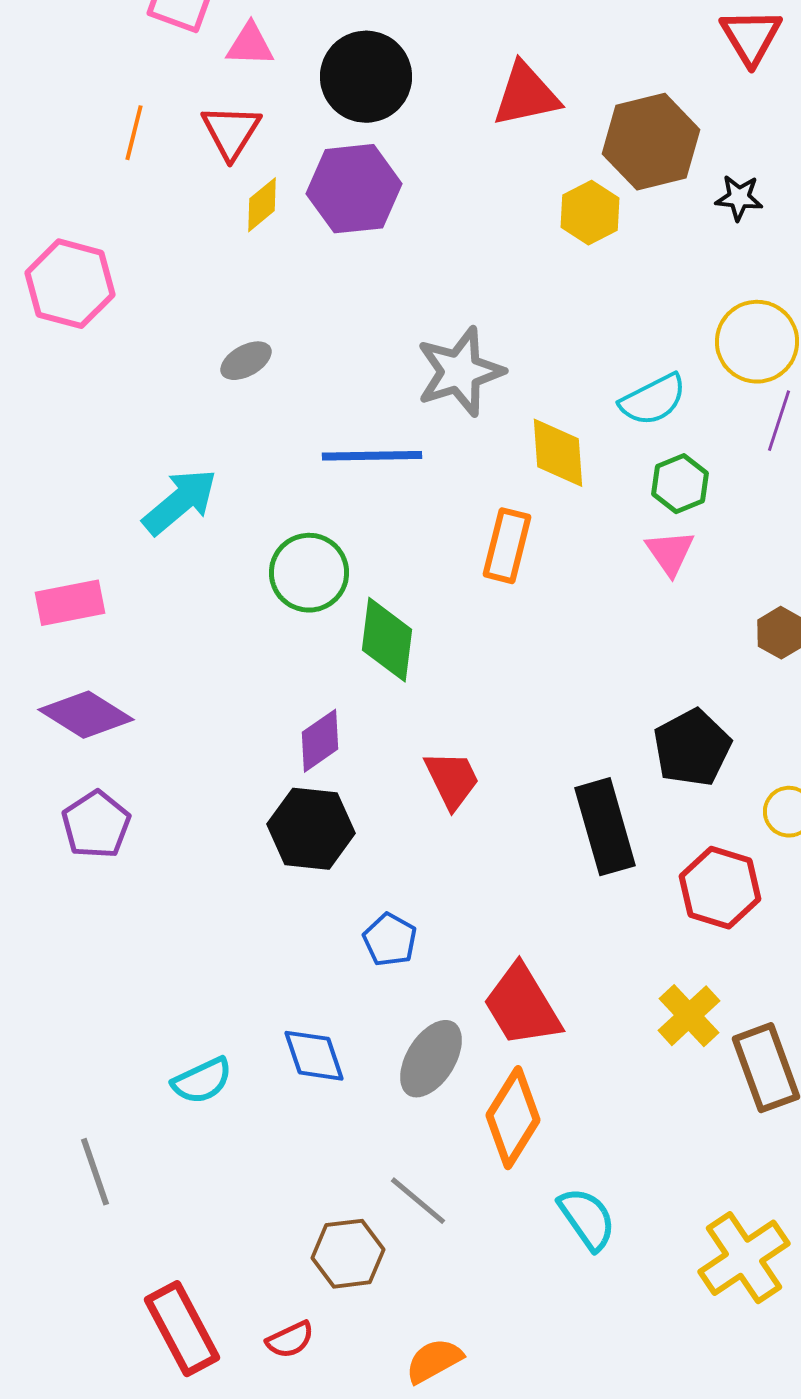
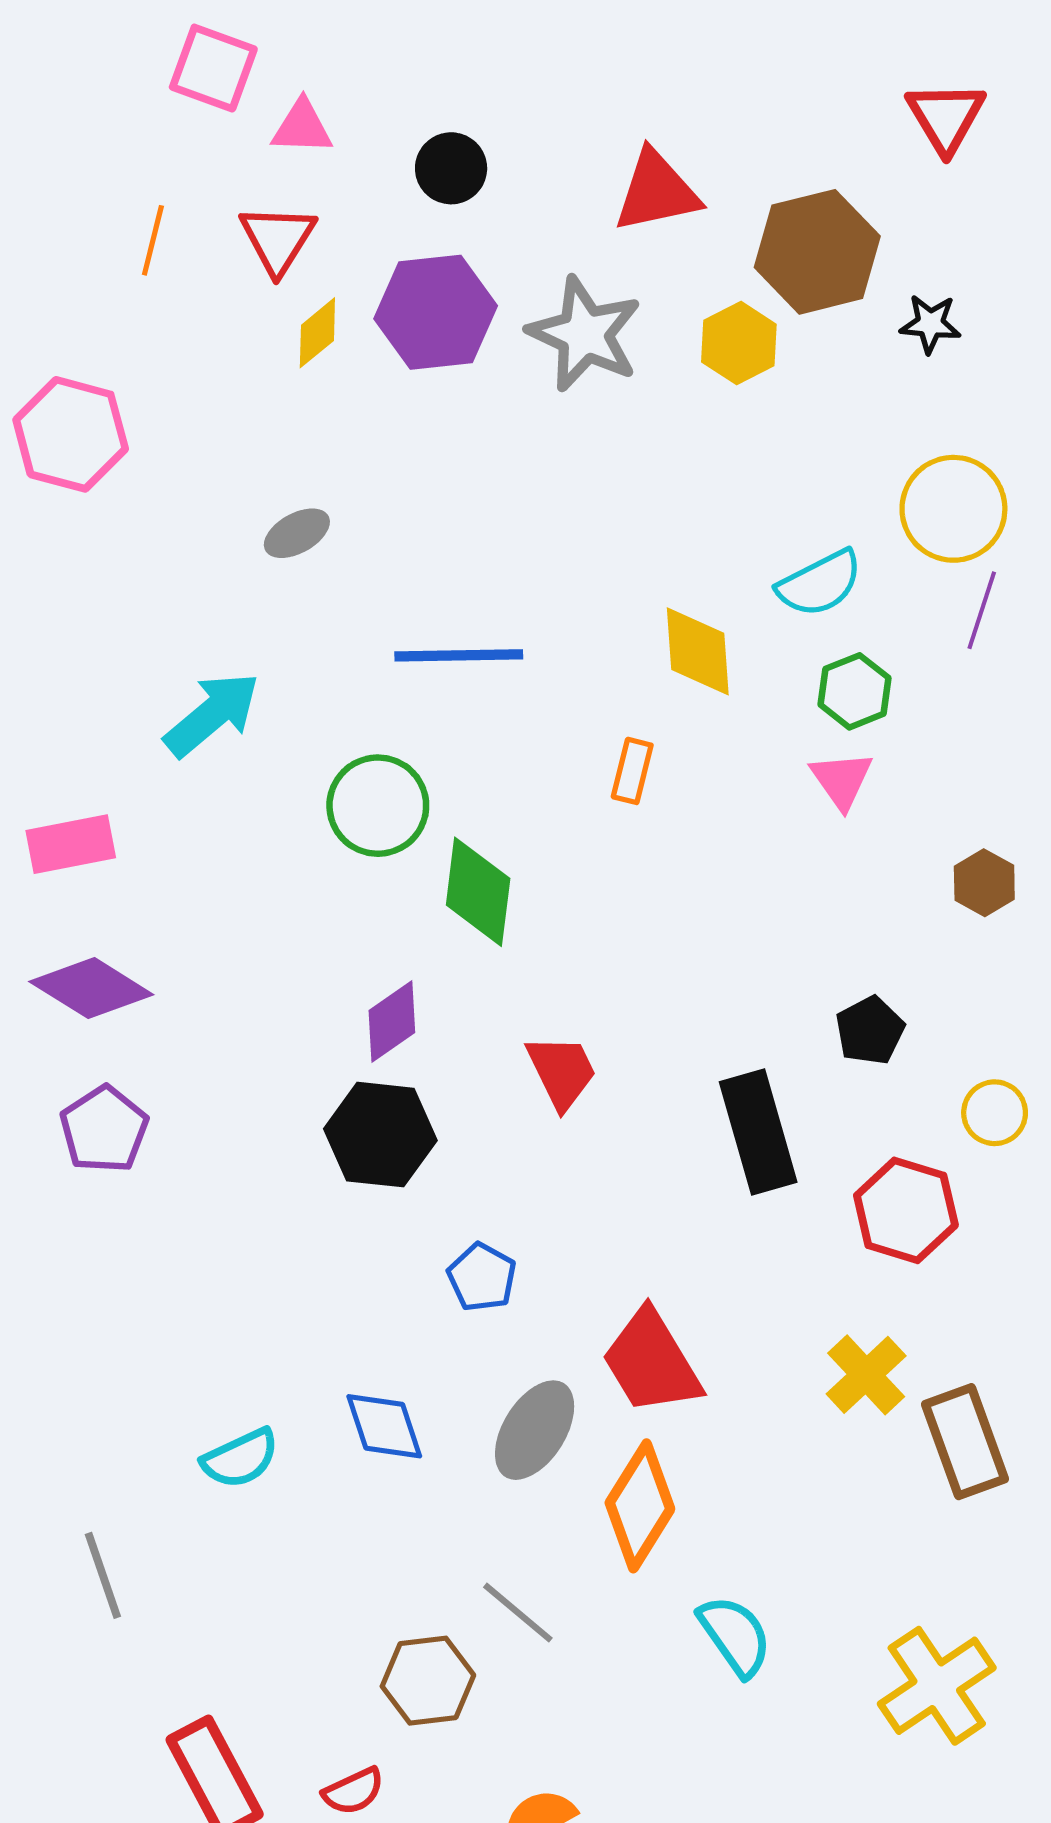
black circle: (366, 77) -> (451, 168), size x0.6
gray star: (460, 372) -> (585, 334), moved, turned -30
orange rectangle: (507, 546) -> (632, 771), size x0.7
black pentagon: (692, 748) -> (870, 1030), size x0.7

